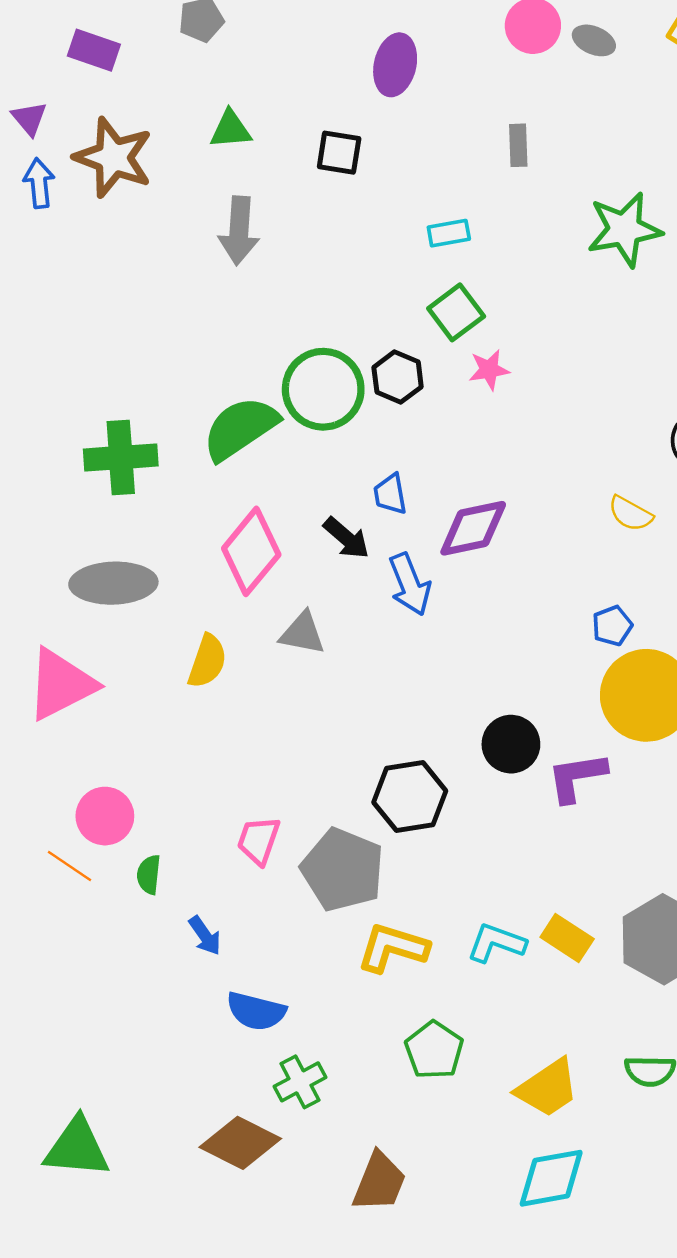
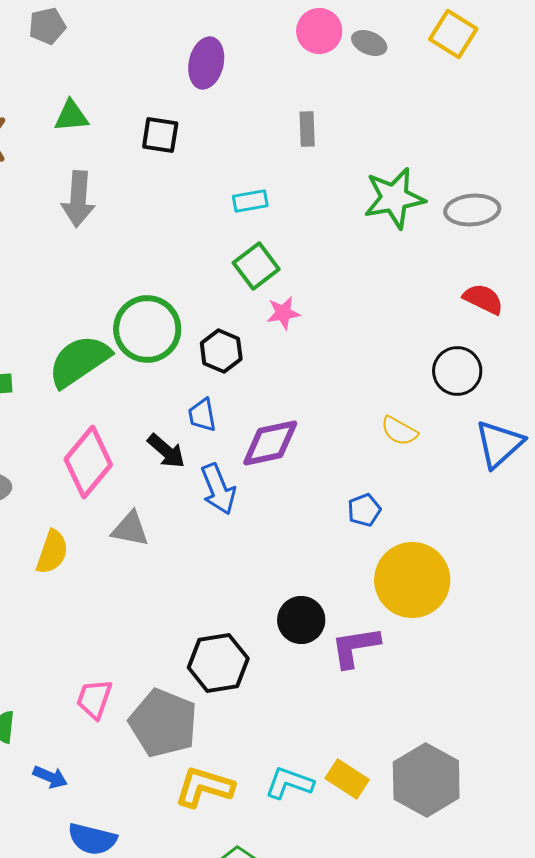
black hexagon: (398, 377) -> (221, 351), moved
blue pentagon: (612, 626) -> (364, 510), moved
blue arrow: (205, 936) -> (50, 777), turned -32

